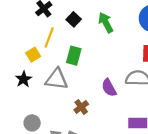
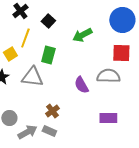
green arrow: (106, 23) -> (82, 35), moved, turned -90
brown cross: (81, 107) -> (52, 111), moved

